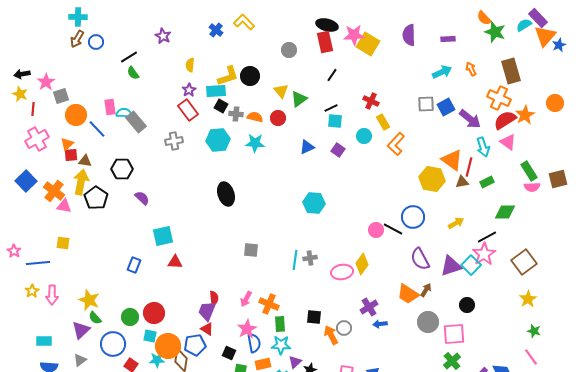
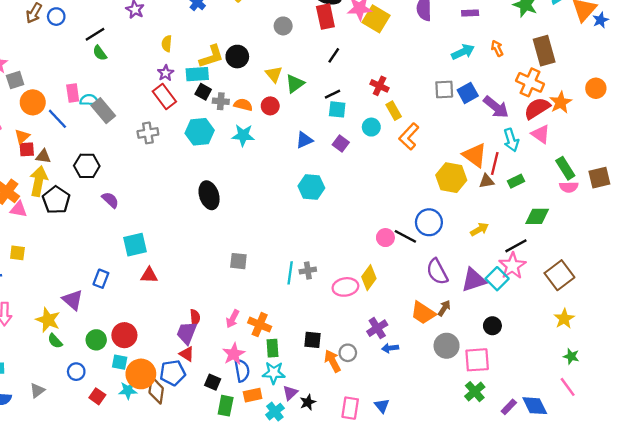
cyan hexagon: (314, 203) -> (311, 187), moved
purple triangle: (81, 330) -> (73, 300), moved, turned -36
blue circle: (113, 344) -> (76, 372), size x0.6

